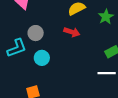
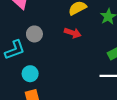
cyan circle: (42, 58) -> (30, 74), moved

